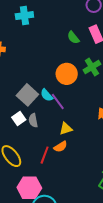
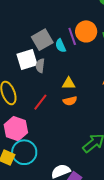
purple line: (58, 102) -> (72, 36), moved
white square: (19, 119) -> (27, 59), size x1.5
orange semicircle: (60, 147) -> (70, 101), moved

